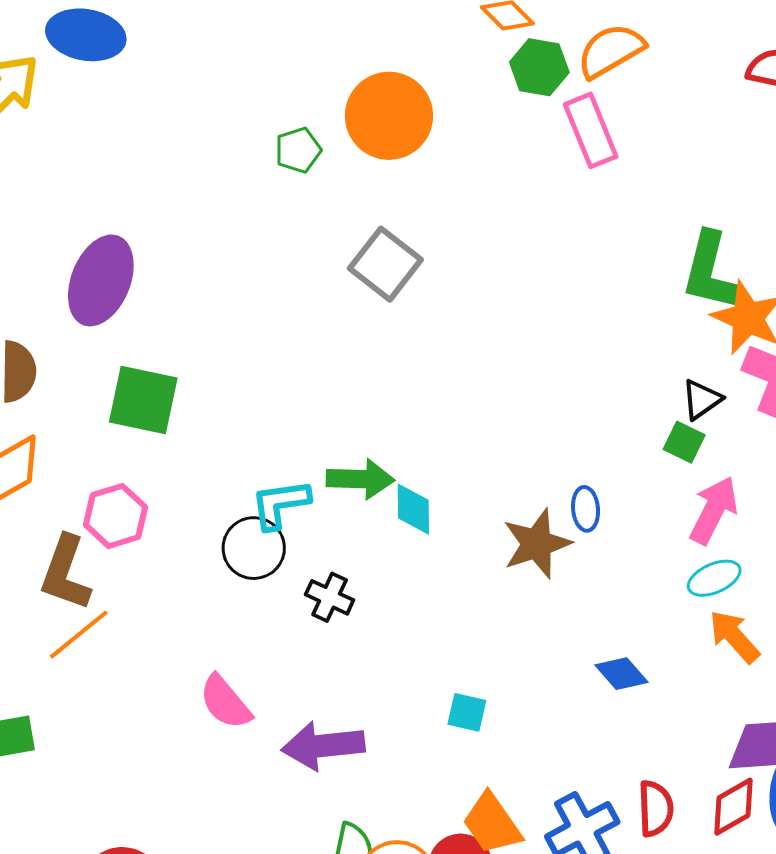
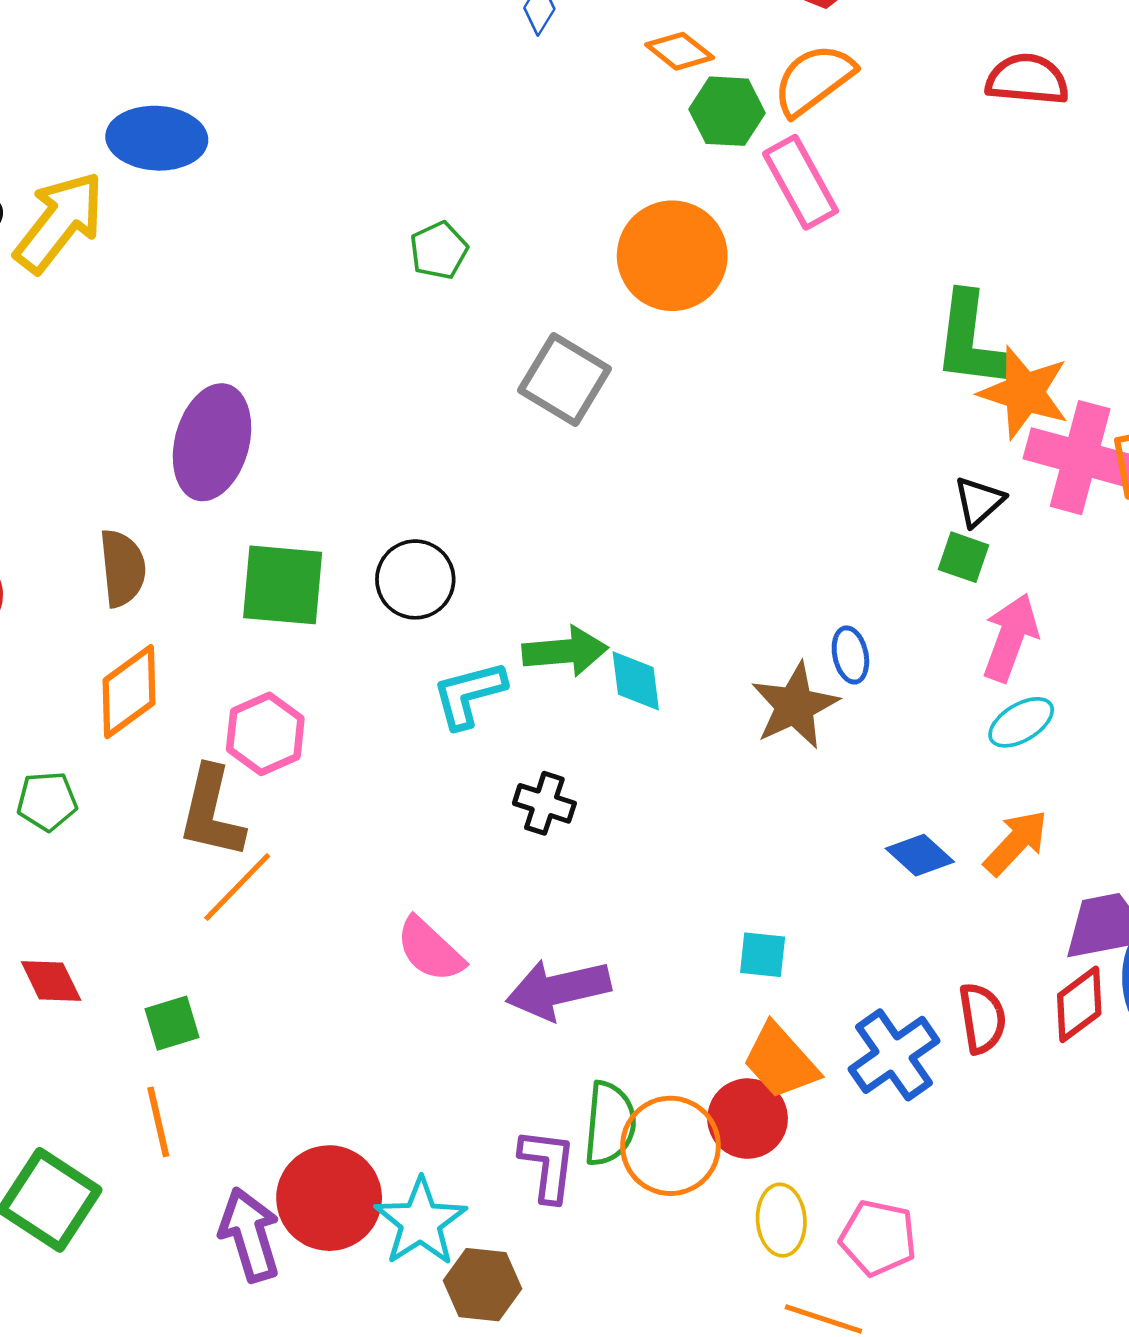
orange circle: (389, 116) -> (672, 256), moved
black circle: (254, 548) -> (415, 579), moved
orange arrow: (734, 637) -> (1016, 843), moved, turned 92
cyan square: (467, 712) -> (763, 955), moved

